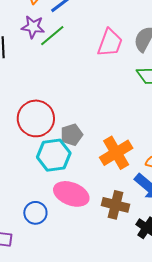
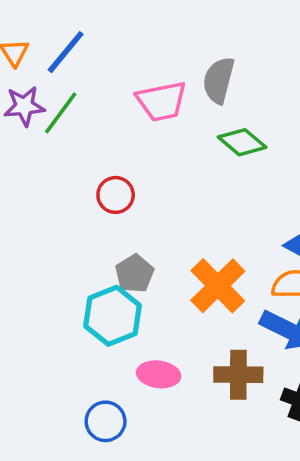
pink trapezoid: (110, 43) -> (162, 101), turned 72
red circle: (36, 118) -> (116, 195), moved, size x0.6
pink ellipse: (71, 194) -> (159, 374), size x0.7

